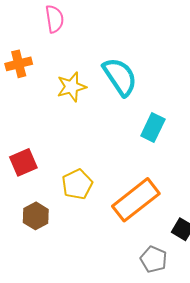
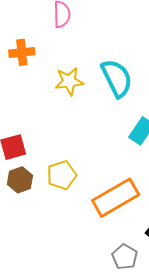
brown hexagon: (36, 216) -> (20, 180), moved

